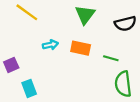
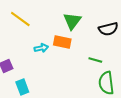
orange rectangle: (81, 48) -> (62, 42), moved

